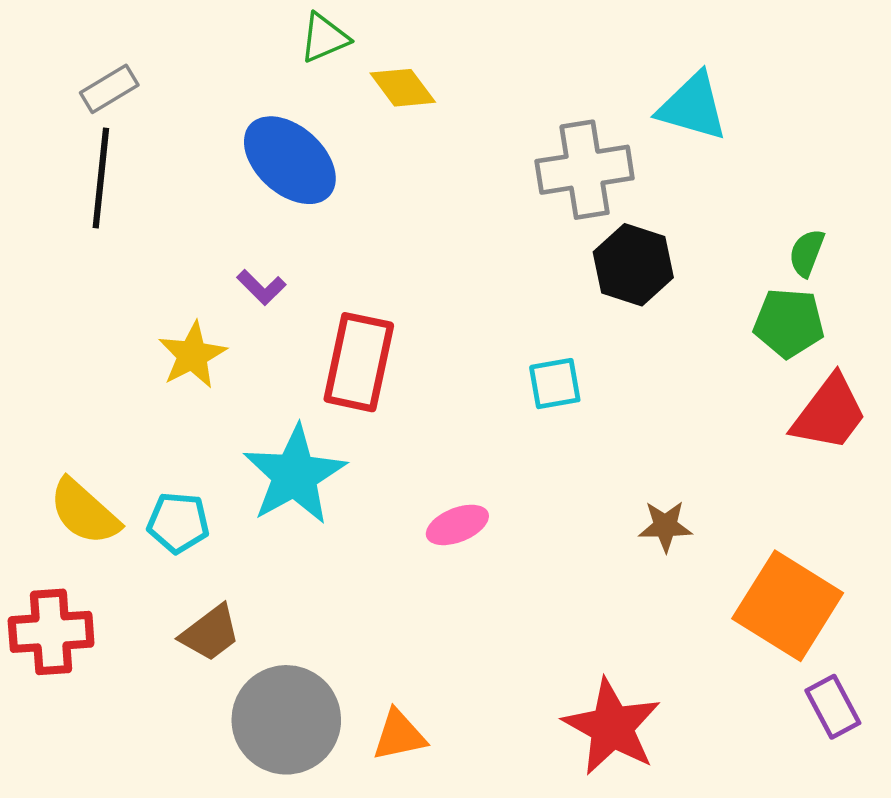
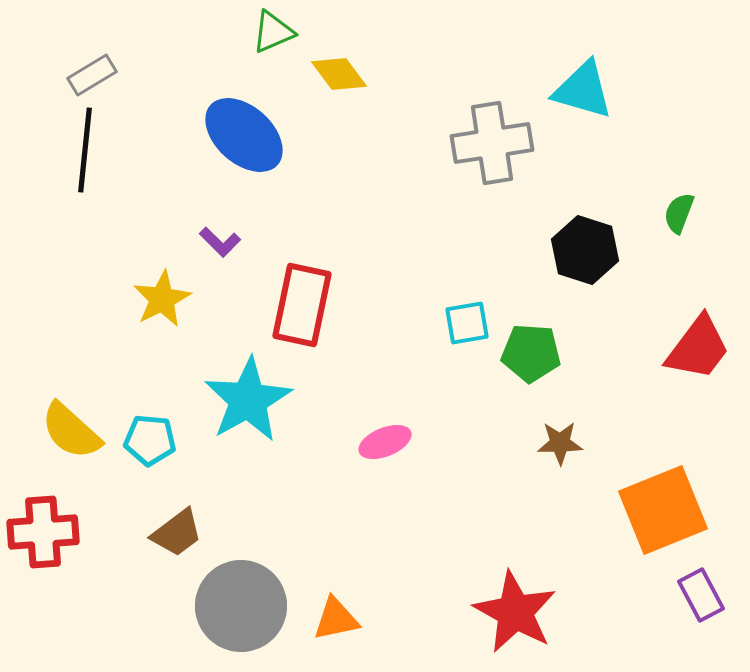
black hexagon: (633, 265) -> (585, 250), moved
green pentagon: (789, 323) -> (531, 353), moved
orange square: (788, 606) -> (663, 510), turned 36

